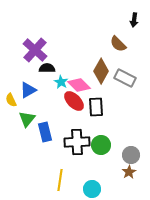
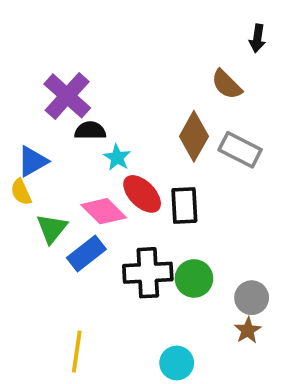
pink diamond: (79, 85) -> (104, 211), moved
blue triangle: (28, 90) -> (33, 161), moved
blue rectangle: (45, 132) -> (86, 253), turned 66
yellow line: (60, 180) -> (77, 351), moved

